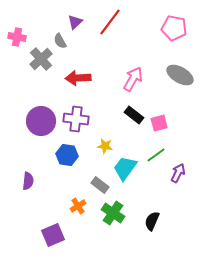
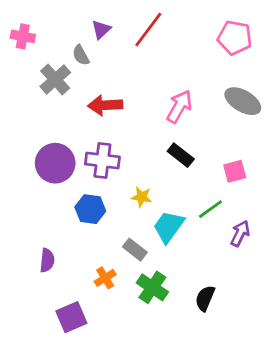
pink cross: (17, 37) -> (23, 36), moved
pink square: (159, 123) -> (235, 171), moved
purple semicircle: (28, 181) -> (47, 260), moved

